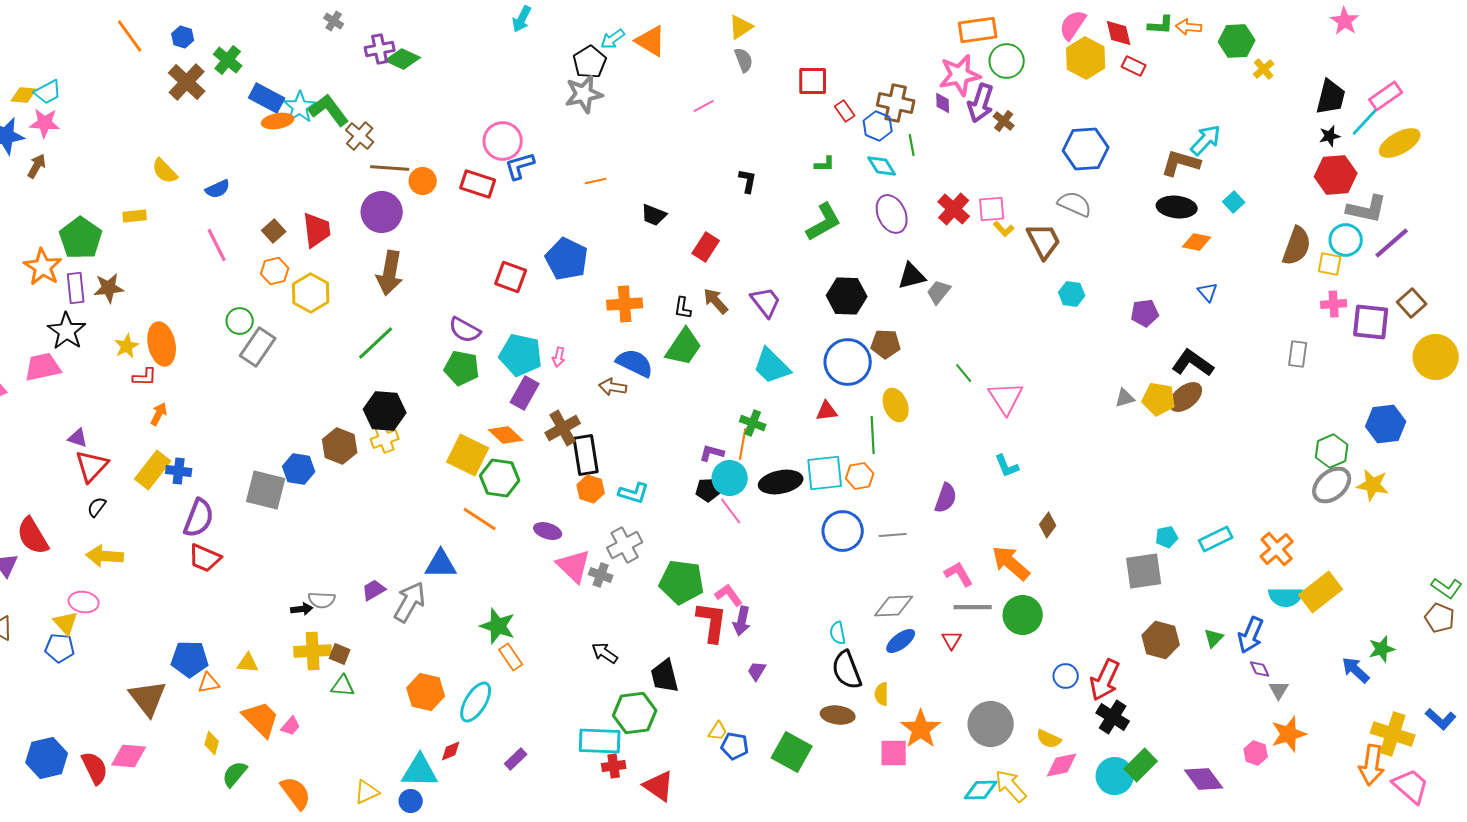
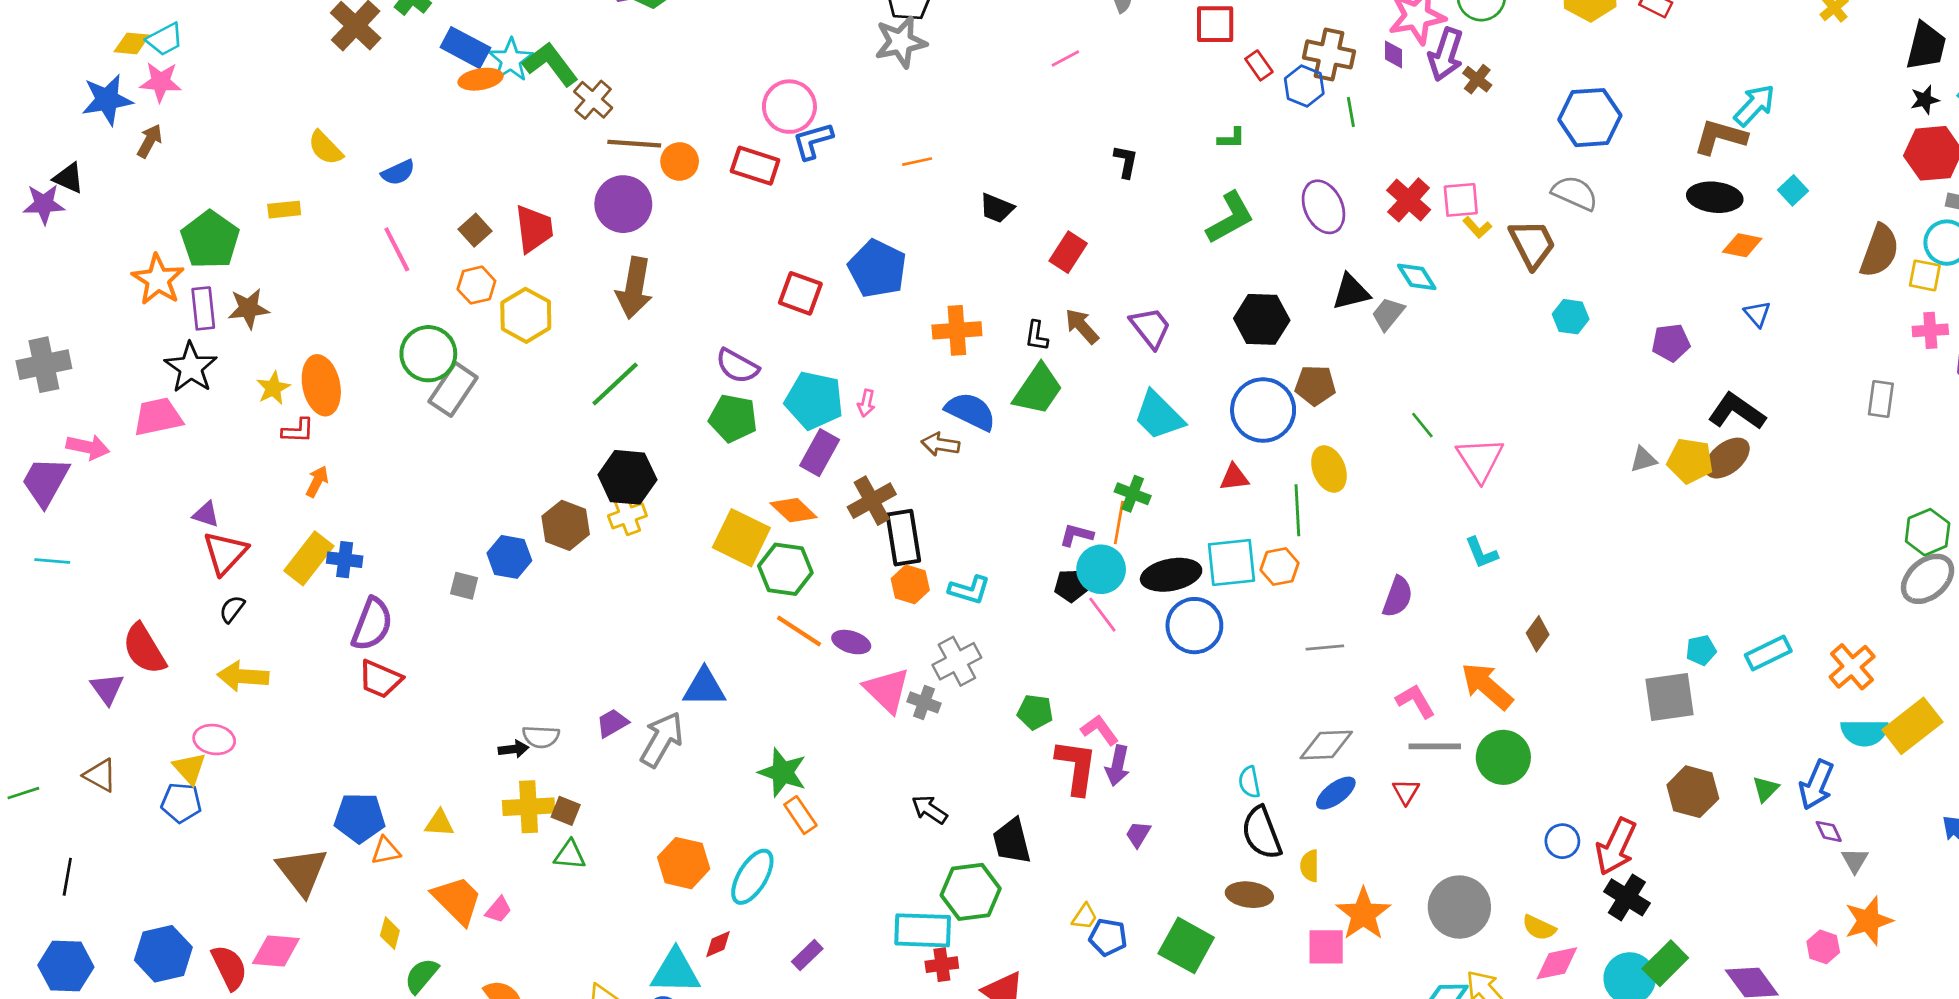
cyan diamond: (882, 166) -> (1417, 277), moved
green circle: (240, 321) -> (428, 354), size x1.5
gray square: (266, 490) -> (464, 586), size x0.5
orange line: (480, 519) -> (799, 631), moved
blue circle: (843, 531) -> (1194, 626), moved
green pentagon: (682, 582) -> (1035, 712), size x0.6

